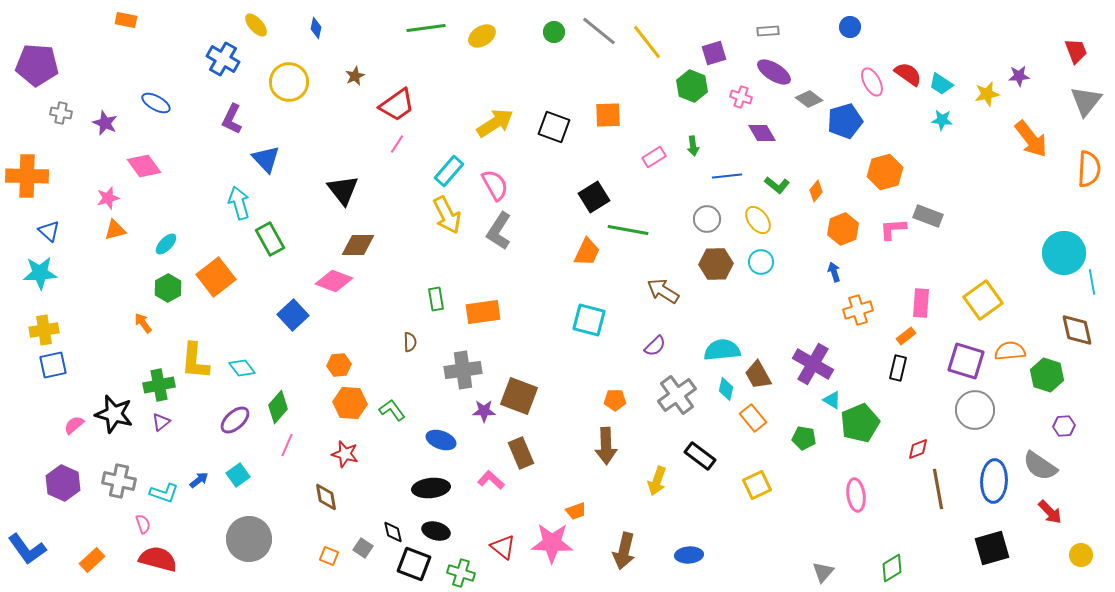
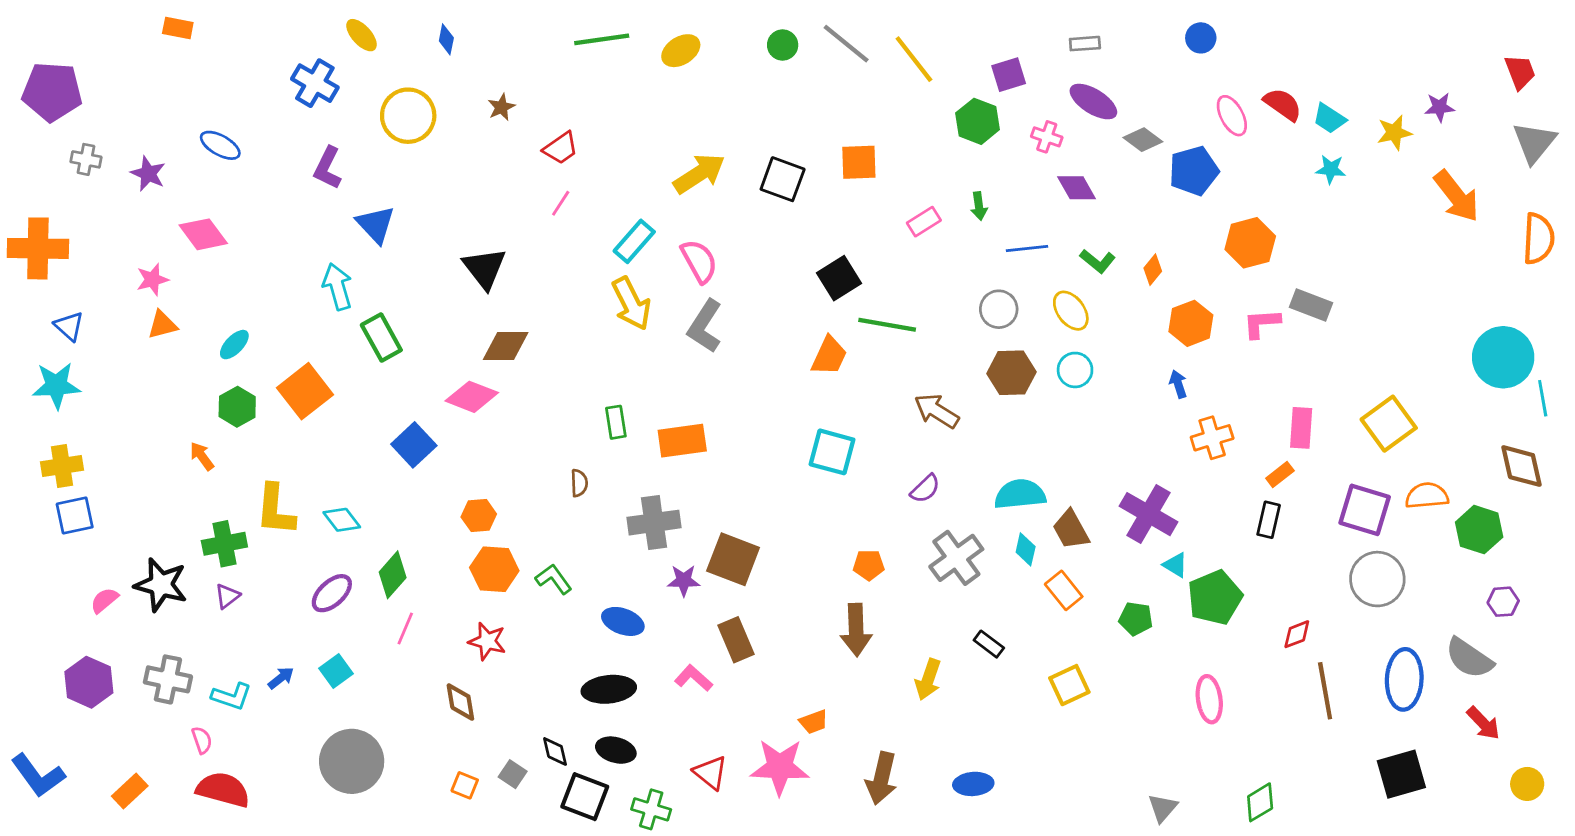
red trapezoid: (397, 105) -> (561, 148), size x0.7
black rectangle: (700, 456) -> (989, 644), size x0.7

